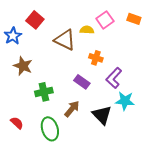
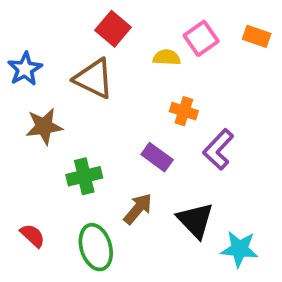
red square: (35, 20) -> (113, 29), moved
brown triangle: (65, 40) -> (94, 79), moved
brown star: (23, 66) -> (44, 126), turned -30
cyan star: (125, 101) -> (239, 249), moved

